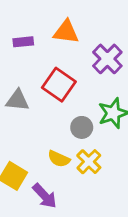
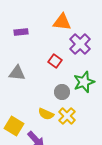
orange triangle: (66, 32) -> (62, 22), moved
red square: (59, 85) -> (55, 61), moved, size x0.6

